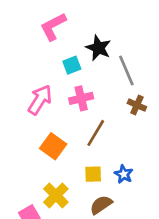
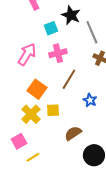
yellow square: (93, 174) -> (53, 110), moved
blue star: (124, 174) -> (90, 100), moved
yellow cross: (56, 195) -> (31, 114), moved

